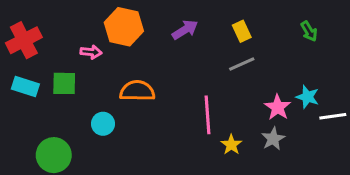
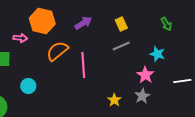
orange semicircle: (137, 91) -> (57, 51), moved, turned -40
cyan star: (307, 97) -> (157, 54), moved
pink line: (207, 115) -> (83, 65), moved

